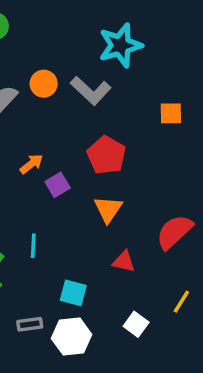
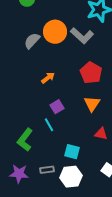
orange circle: (44, 84) -> (55, 32), size x1.5
purple square: (58, 185) -> (57, 107), moved
cyan line: (33, 246) -> (49, 125), turned -32

